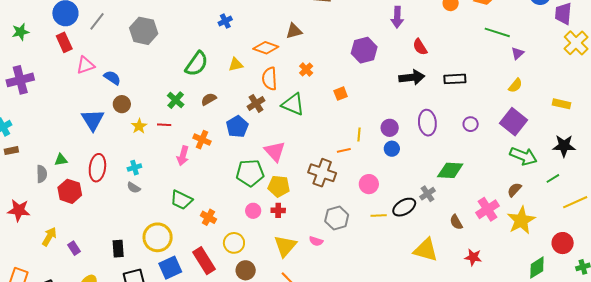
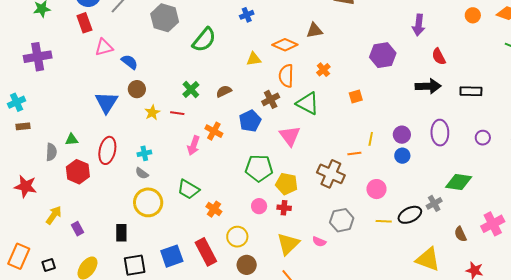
green semicircle: (197, 64) -> (204, 40), moved
pink triangle: (275, 151) -> (290, 136), moved
yellow circle: (158, 237) -> (148, 202), moved

